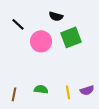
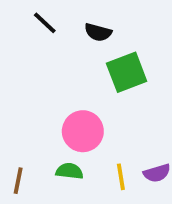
black line: (18, 24) -> (45, 23), moved
pink circle: (41, 41) -> (83, 131), moved

